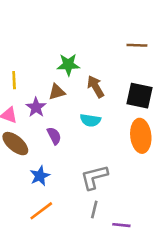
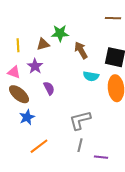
brown triangle: (57, 92) -> (43, 44), moved
cyan semicircle: (90, 120) -> (91, 76), moved
blue star: (40, 176) -> (27, 117), moved

